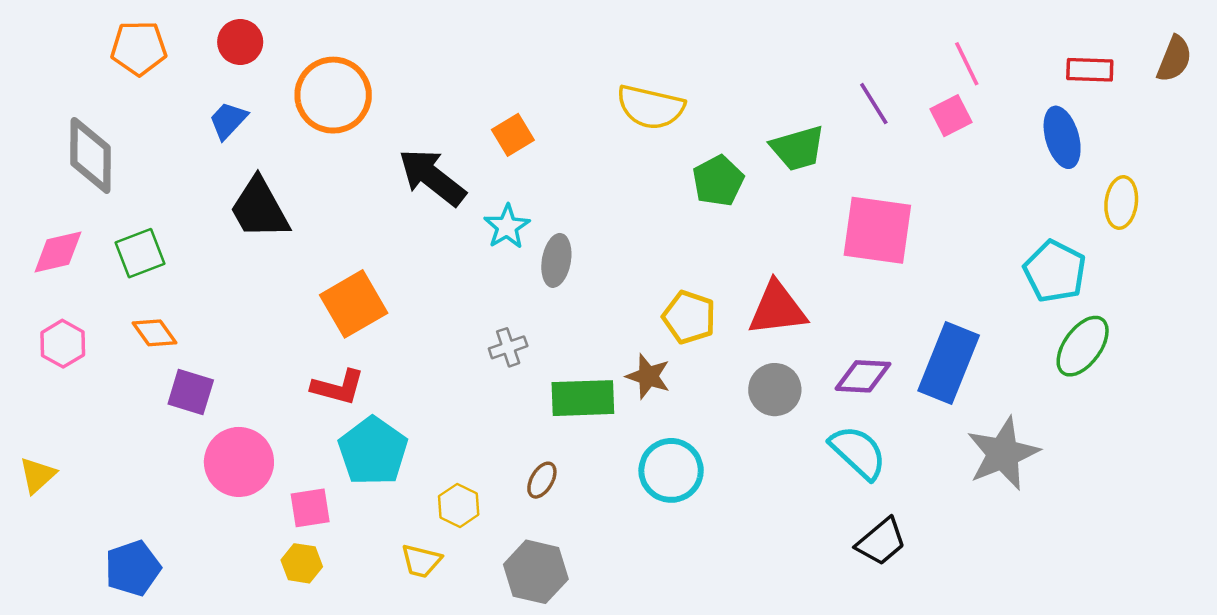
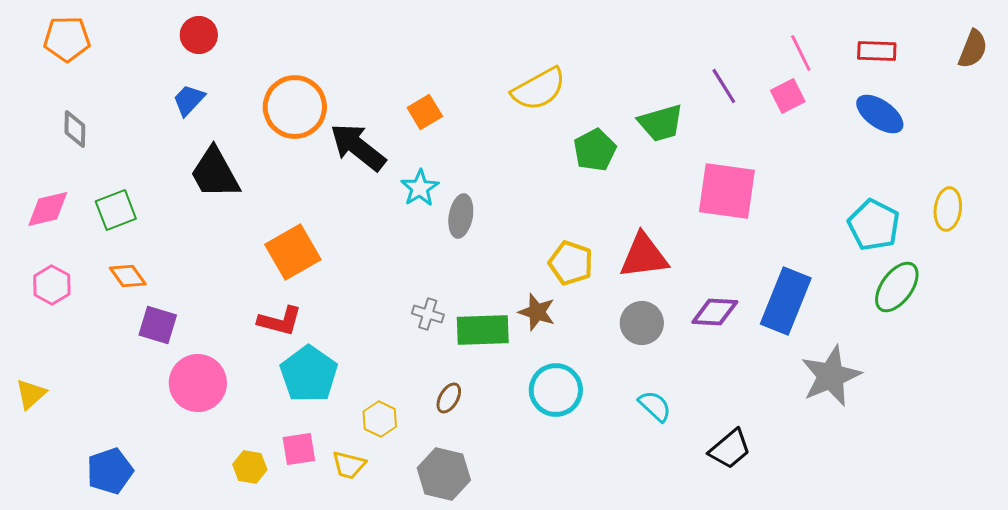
orange pentagon: (139, 48) -> (67, 39), moved
red rectangle: (1090, 70) -> (877, 51), moved
orange circle: (333, 95) -> (295, 107), moved
yellow semicircle: (651, 107) -> (539, 89), turned -42
blue ellipse: (1062, 137) -> (880, 114), turned -39
gray diamond: (91, 155) -> (75, 129), size x0.6
yellow ellipse: (1121, 202) -> (948, 209), moved
gray cross: (508, 347) -> (428, 314), moved, turned 36
cyan semicircle: (858, 452) -> (655, 406), moved, size x0.7
pink square: (310, 508) -> (299, 449), moved

